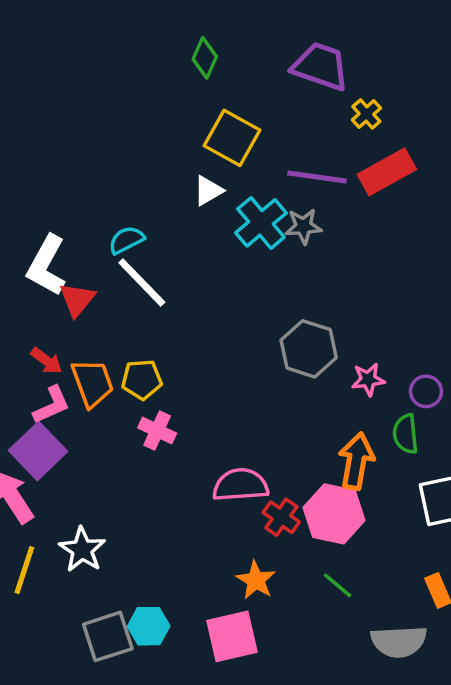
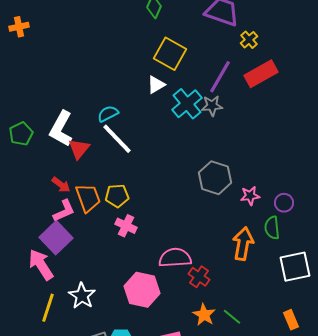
purple line: (317, 177) -> (220, 77), turned -68
pink hexagon: (334, 514) -> (142, 290), moved
orange star: (256, 580) -> (204, 315), moved

